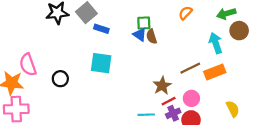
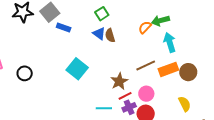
orange semicircle: (185, 13) -> (145, 27), moved
green arrow: (226, 14) -> (160, 21), moved
green square: (144, 23) -> (102, 14), moved, turned -32
brown circle: (239, 31) -> (188, 72), moved
cyan square: (101, 63) -> (77, 69), moved, turned 30

